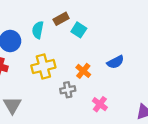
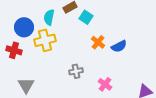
yellow cross: (43, 66) -> (45, 40), moved
orange cross: (83, 71) -> (98, 42), moved

